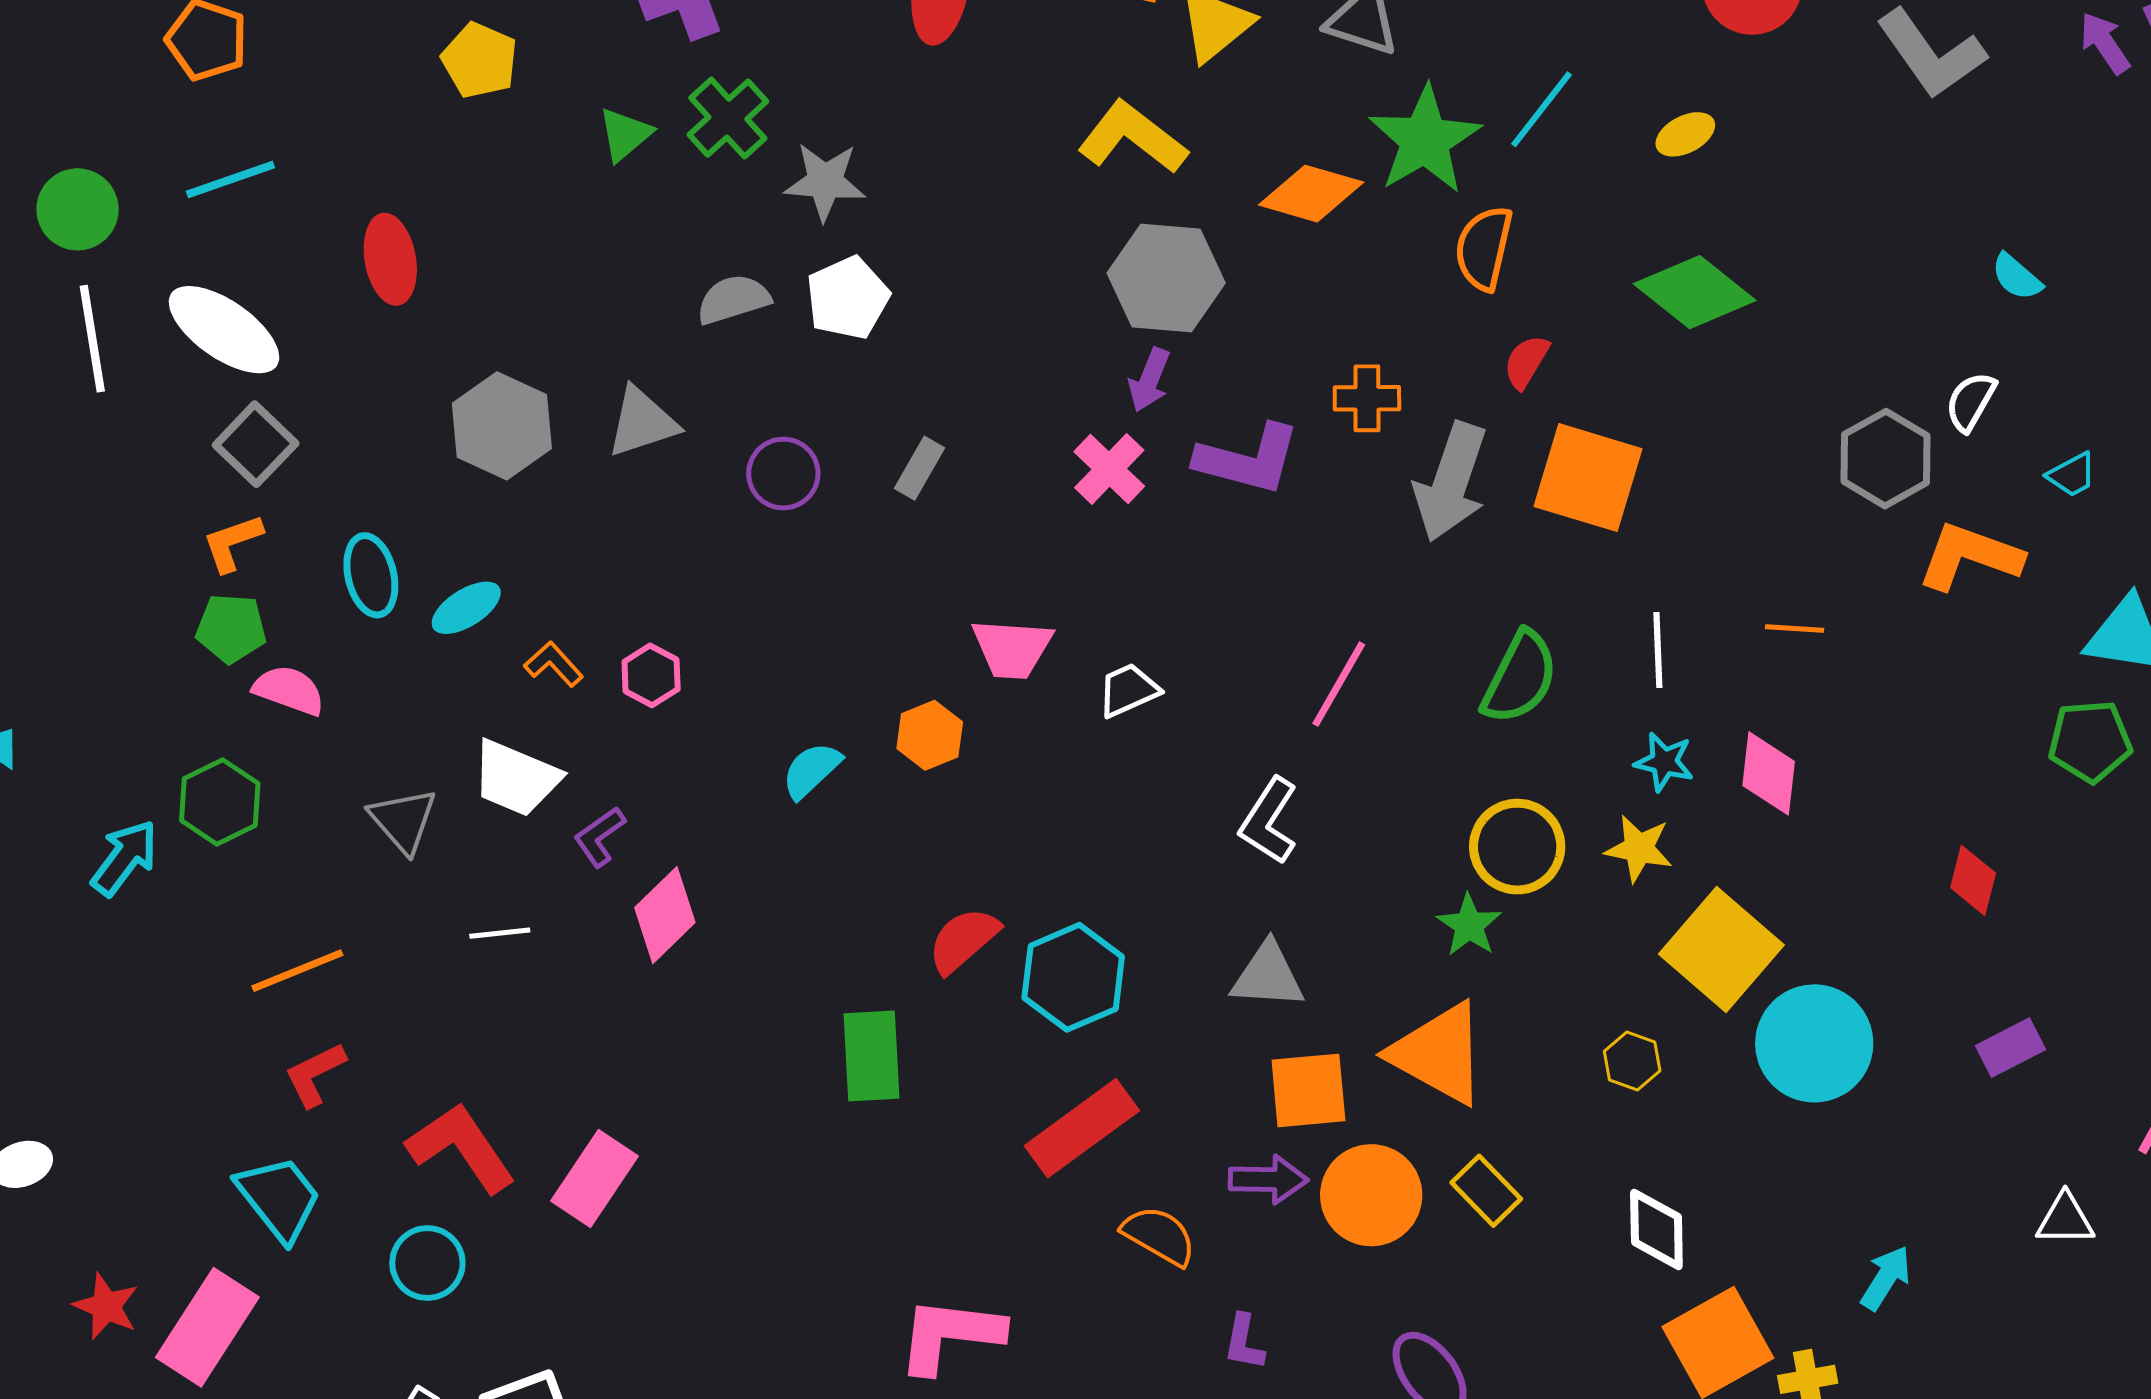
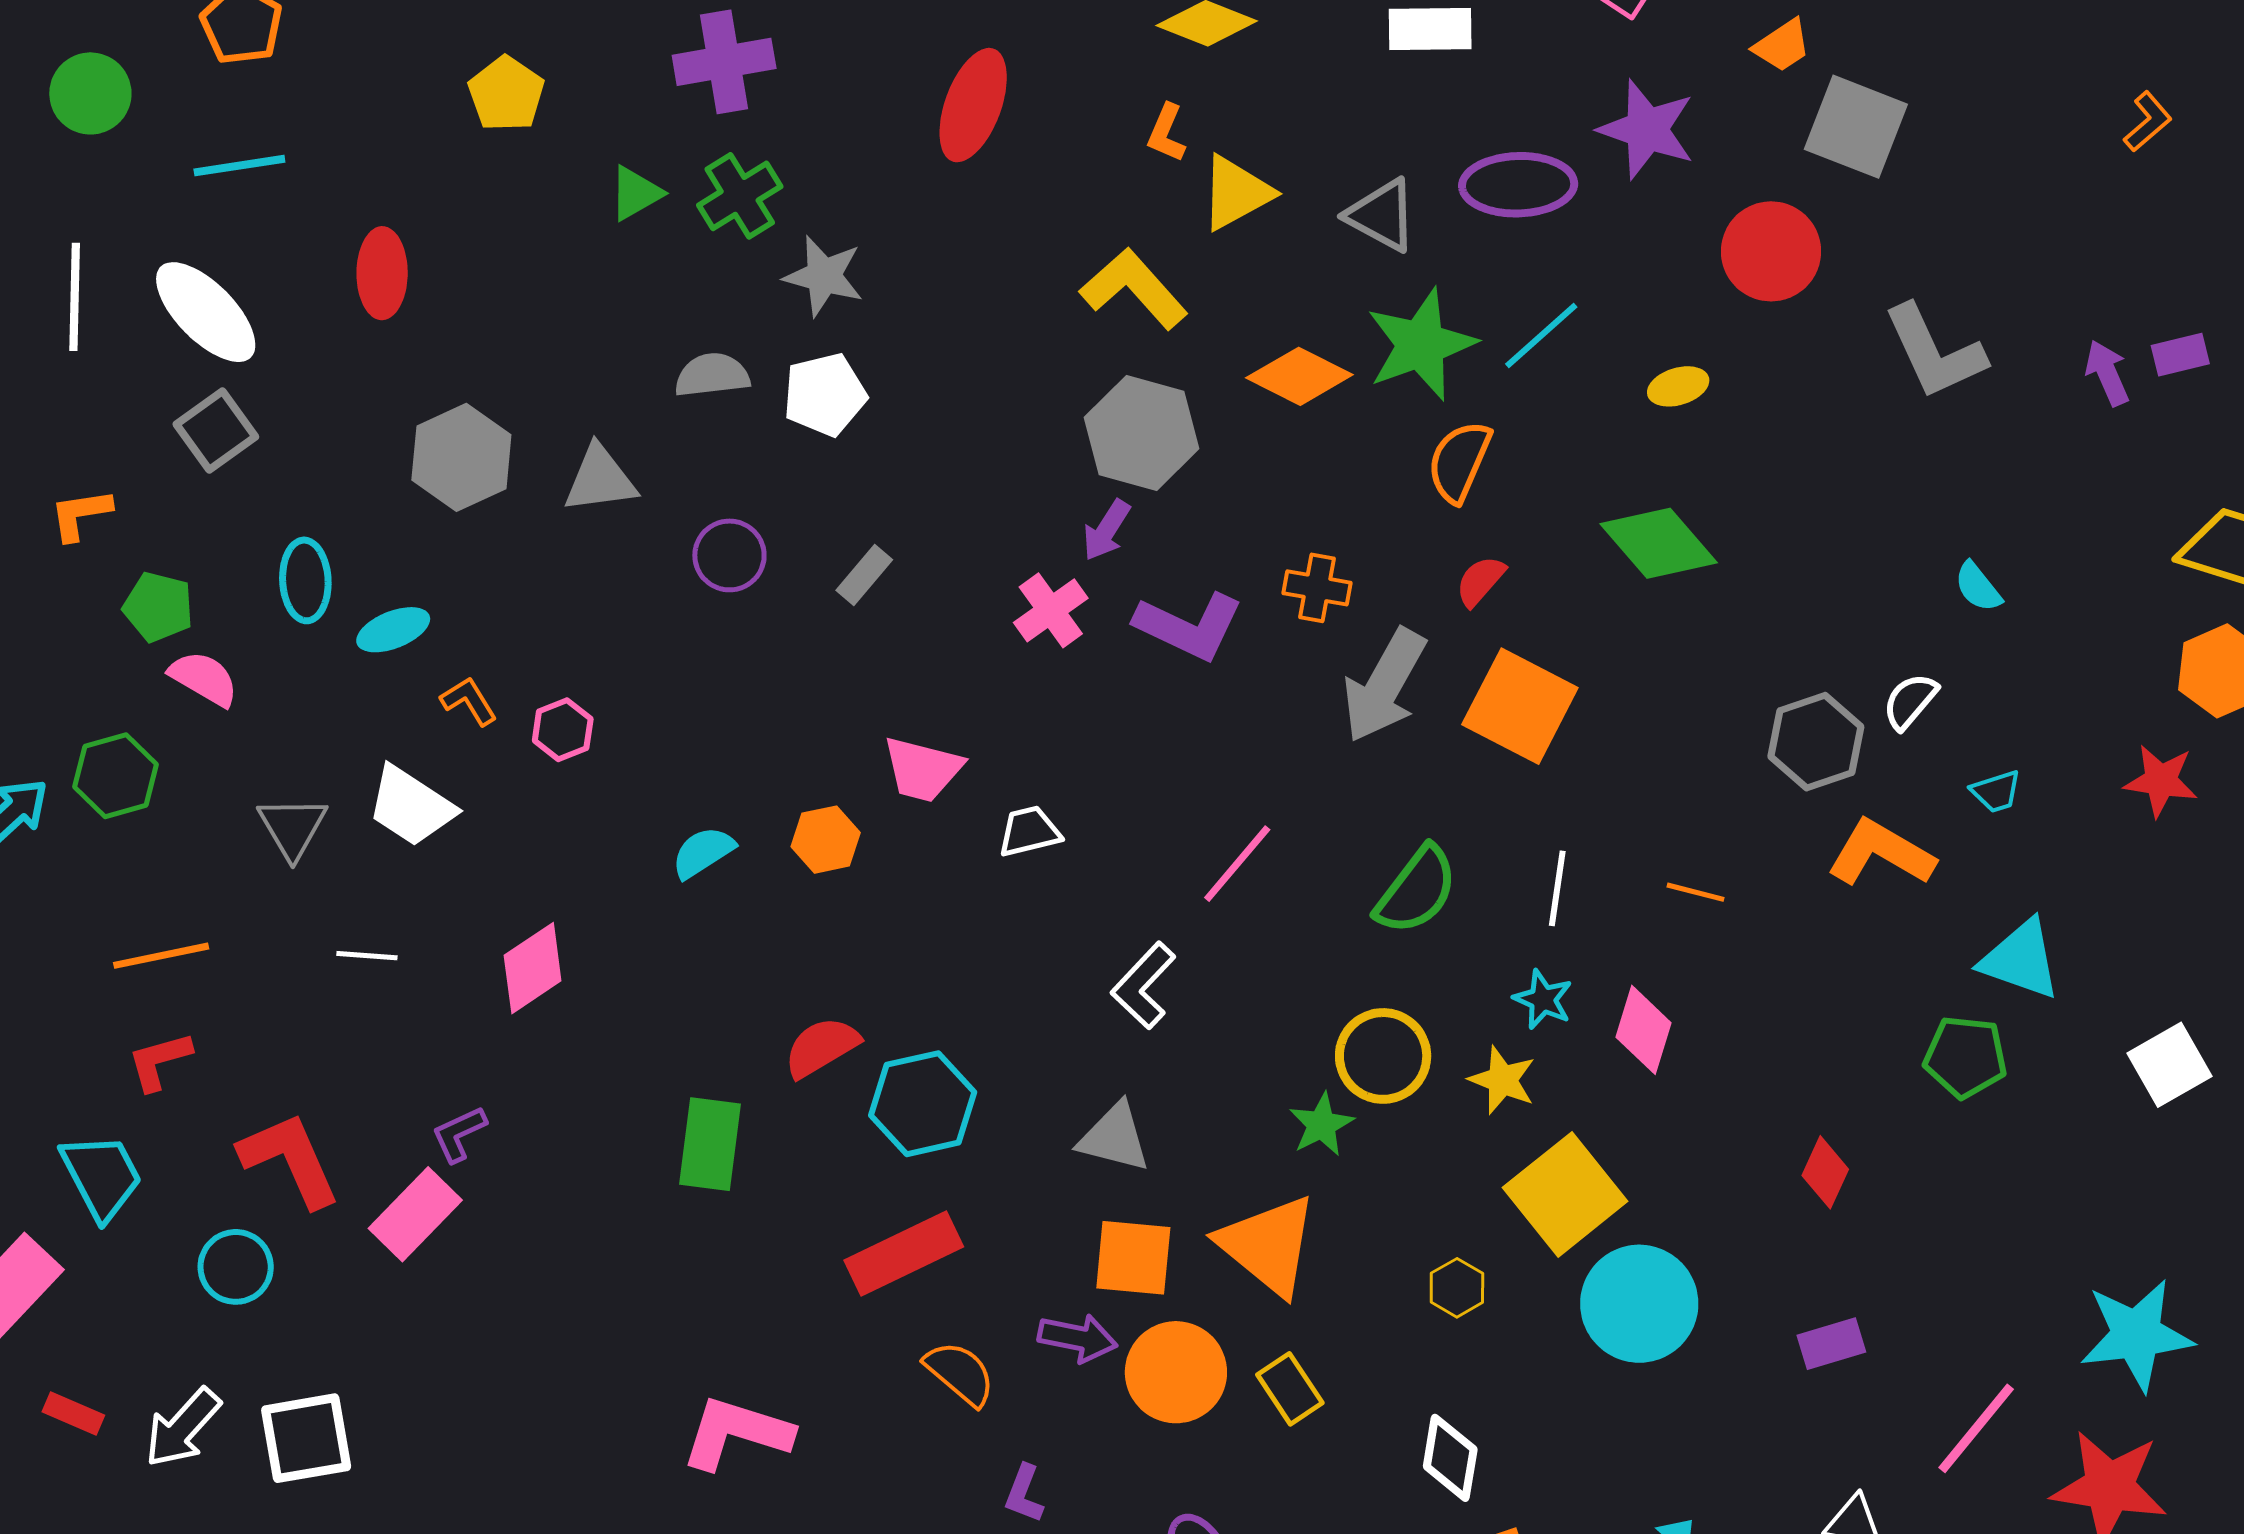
green circle: (78, 209) -> (90, 93), moved
orange L-shape: (232, 543) -> (80, 514), moved
purple L-shape: (600, 837) -> (459, 1134), moved

